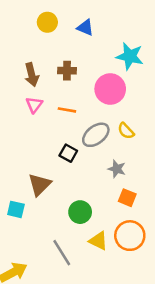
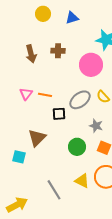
blue triangle: (85, 27) -> (72, 18), turned -40
pink triangle: (34, 105) -> (26, 94), moved
orange line: (67, 110) -> (45, 95), moved
black square: (68, 153) -> (59, 114), turned -32
green circle: (80, 212) -> (77, 147), moved

